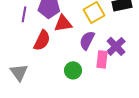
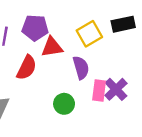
purple semicircle: (87, 40) -> (81, 68), turned 138
purple cross: (116, 46) -> (116, 89), moved

